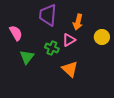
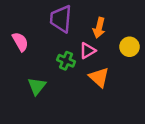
green triangle: (27, 57) -> (37, 86), moved
orange triangle: (70, 69) -> (99, 77), moved

